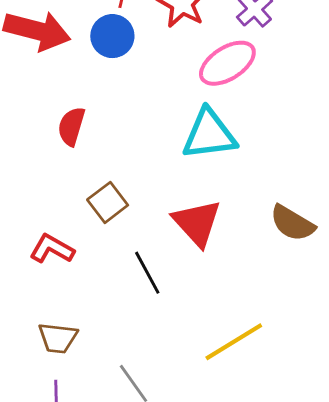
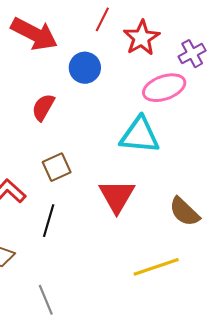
blue circle: (112, 36) -> (85, 68), moved
black line: (147, 273) -> (49, 221), moved, turned 32
yellow line: (234, 342) -> (156, 267), moved

